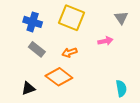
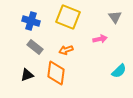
orange diamond: (59, 77) -> (56, 73), turned 60
black triangle: (28, 88) -> (27, 75), moved
cyan semicircle: (121, 88) -> (119, 71), moved, turned 56

